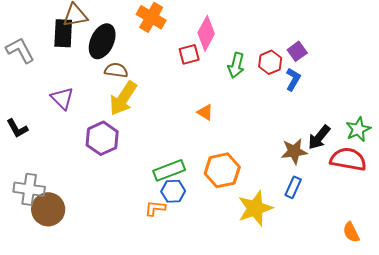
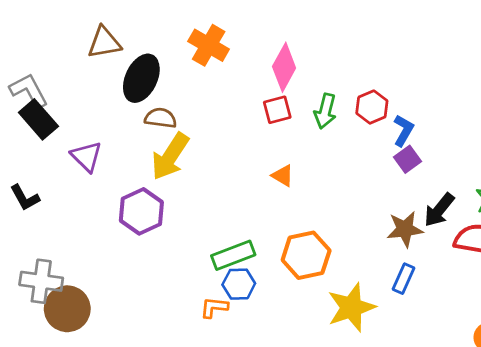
black rectangle: (63, 33) -> (38, 119), moved, turned -44
purple square: (297, 51) -> (408, 159), moved
red square: (189, 54) -> (277, 110), moved

